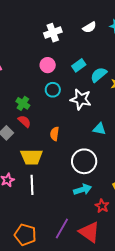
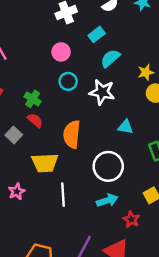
cyan rectangle: (79, 65) -> (97, 34), moved
cyan semicircle: (99, 75) -> (110, 58), moved
orange semicircle: (55, 134) -> (72, 134), size x1.6
white line: (32, 185) -> (63, 195), moved

